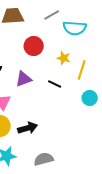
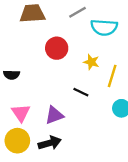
purple triangle: (24, 79) -> (54, 115), moved

